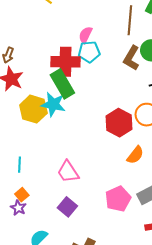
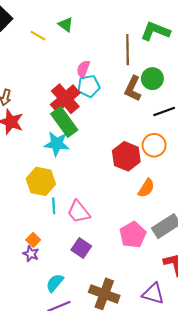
red cross: (66, 62) -> (65, 99), turned -36
yellow hexagon: (33, 109) -> (41, 181), moved
cyan line: (20, 165) -> (54, 206), moved

